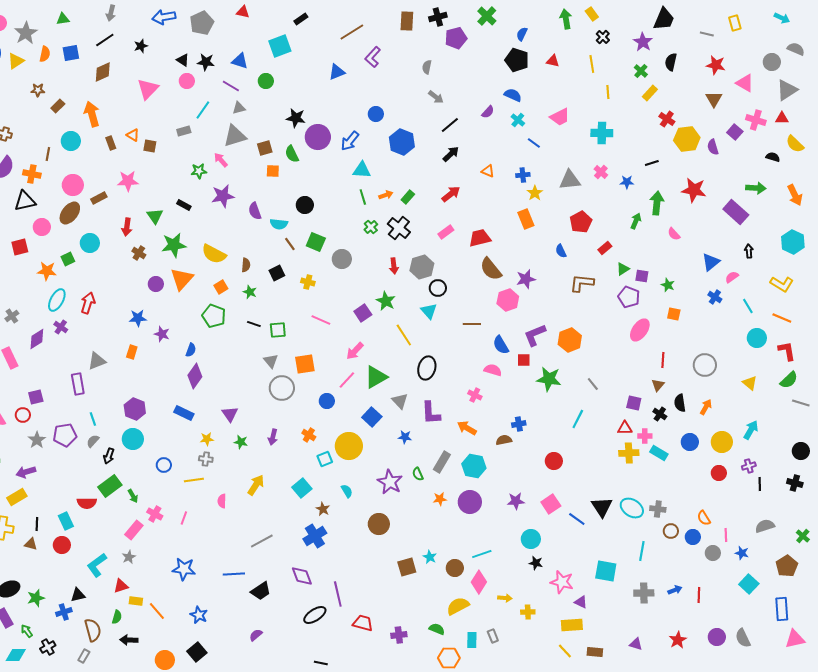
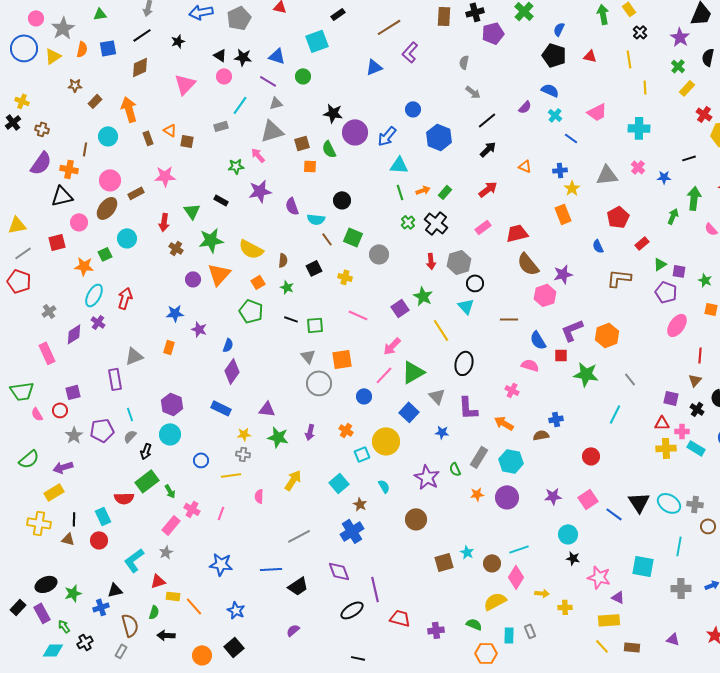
purple triangle: (230, 414) -> (267, 409), turned -48
green star: (241, 442) -> (278, 437), size x1.5

